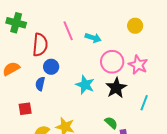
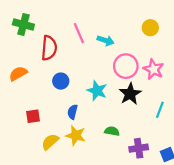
blue circle: (51, 67) -> (61, 81), moved
blue semicircle: (40, 84) -> (72, 112), moved
green semicircle: (111, 123) -> (112, 131), moved, turned -32

